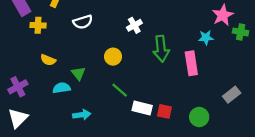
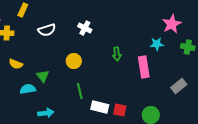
white cross: (134, 25) -> (85, 28), moved, turned -32
green cross: (241, 32) -> (188, 47), moved
green arrow: (161, 49) -> (117, 54), size x0.6
green line: (120, 90) -> (80, 91), turned 35
gray rectangle: (232, 95) -> (179, 86), moved

